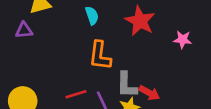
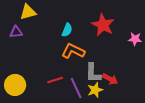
cyan semicircle: (92, 16) -> (67, 30), moved, turned 40
orange L-shape: (100, 56) -> (73, 51), turned 110

